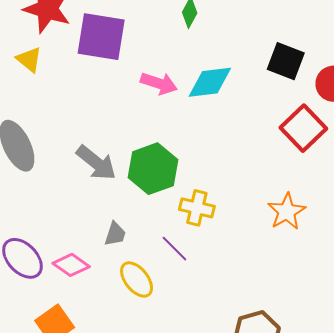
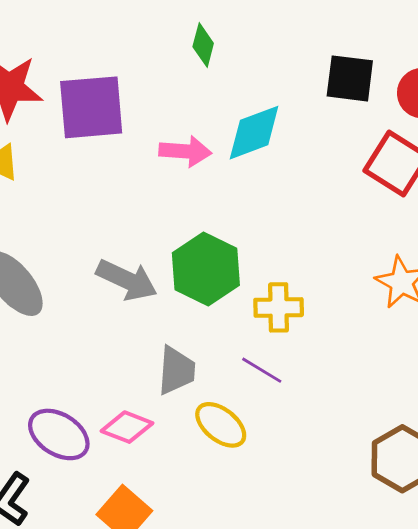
gray trapezoid: (115, 234) -> (176, 370), size x1.4

